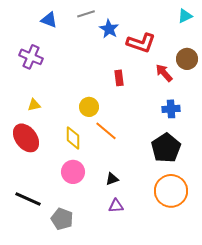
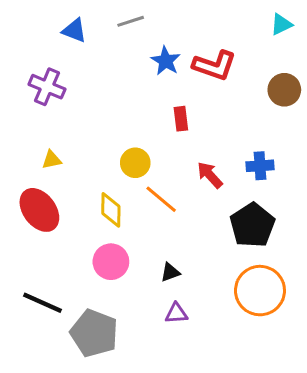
blue star: (109, 29) -> (166, 61), moved
red arrow: (164, 73) -> (210, 175), moved
gray pentagon: (62, 219) -> (94, 333), size x1.4

